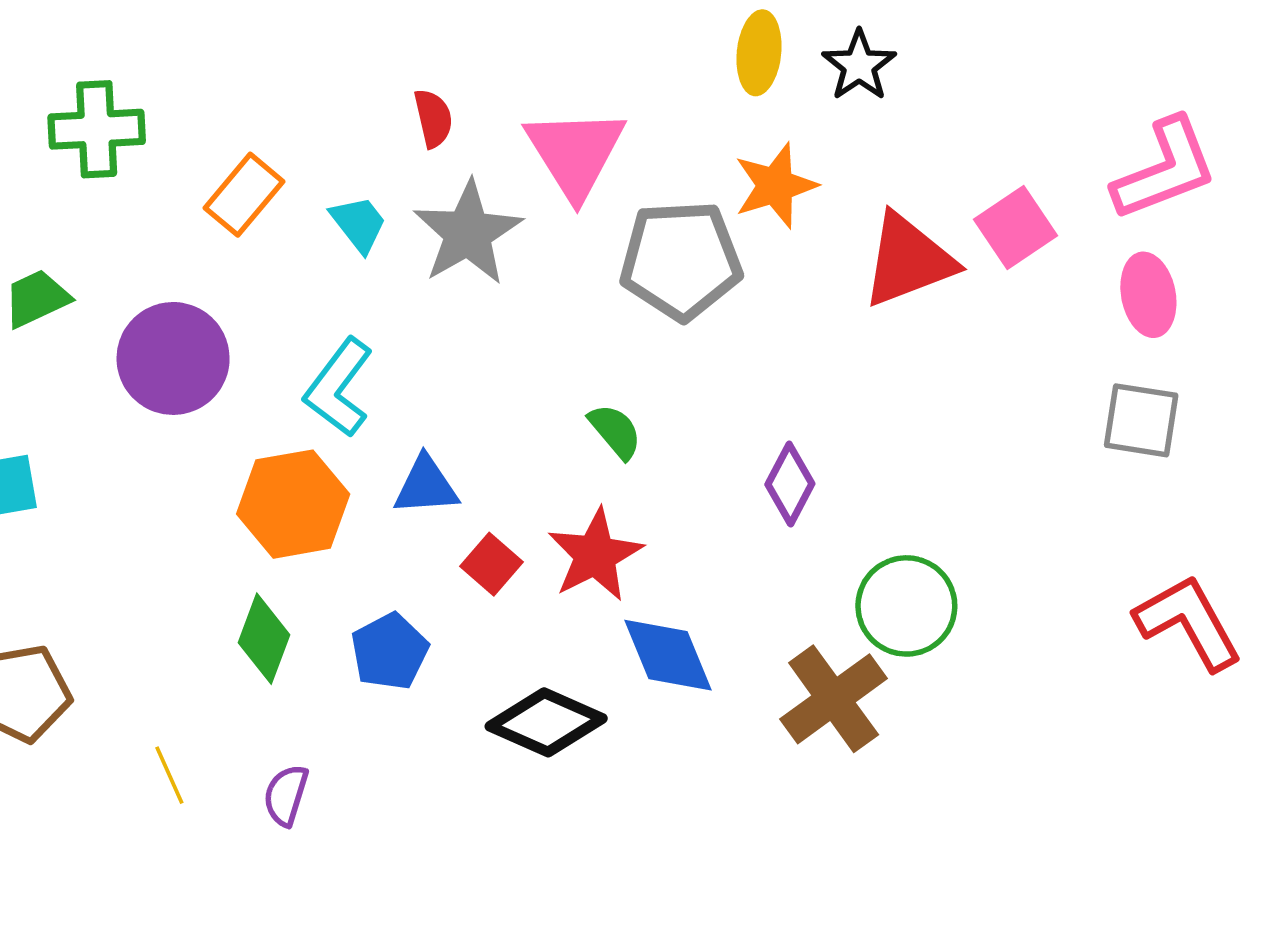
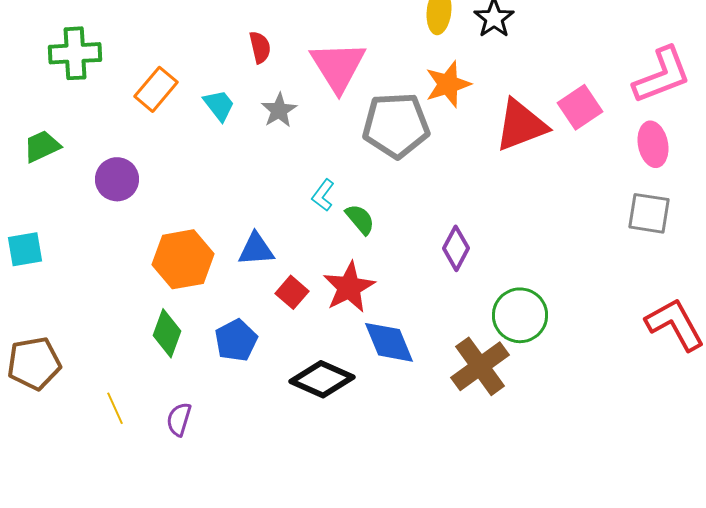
gray star: (468, 233) -> (279, 110), size x0.6
purple circle: (173, 358) -> (117, 179), size x0.7
cyan L-shape: (339, 388) -> (323, 195), moved, size x0.6

